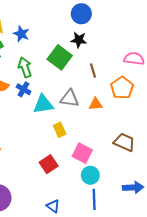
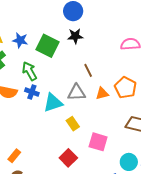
green square: (60, 57) -> (47, 46), moved
brown line: (93, 71) -> (88, 70), moved
orange pentagon: (122, 88) -> (125, 87), moved
cyan circle: (90, 175) -> (129, 162), moved

